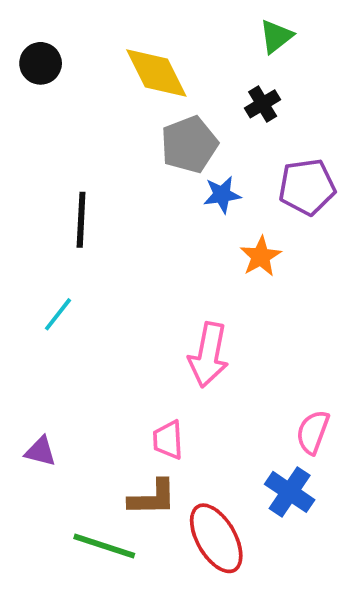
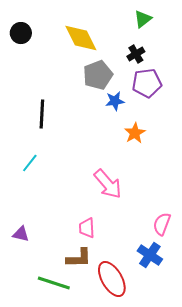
purple pentagon: (307, 187) -> (147, 83), moved
pink arrow: (209, 355) -> (108, 184), turned -52

